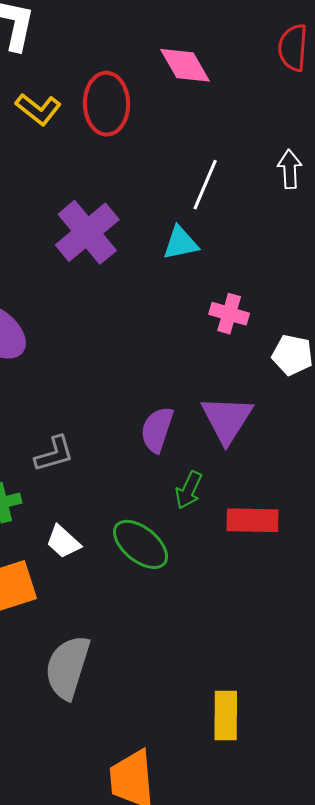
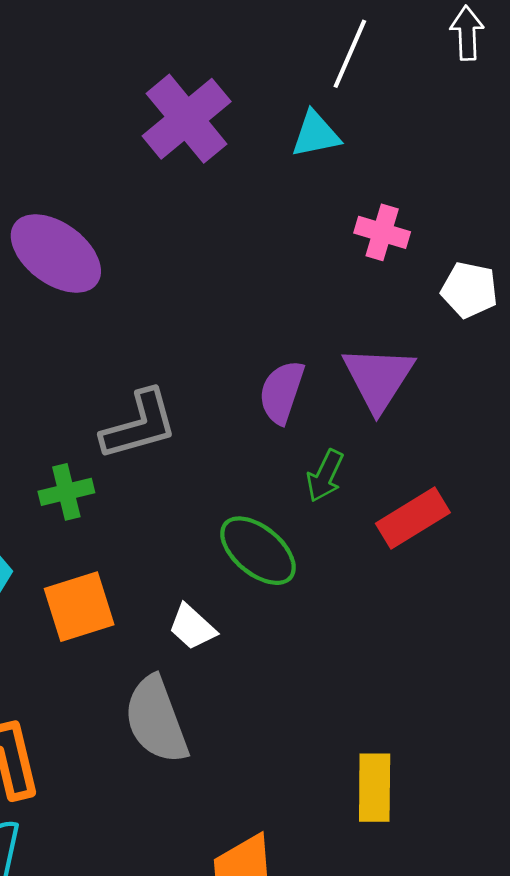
gray L-shape: (54, 454) -> (139, 425), size x1.4
red rectangle: (252, 520) -> (413, 518), turned -33
white trapezoid: (63, 542) -> (192, 627), moved
gray semicircle: (68, 667) -> (156, 720), turned -38

